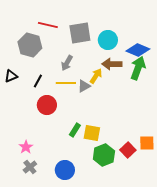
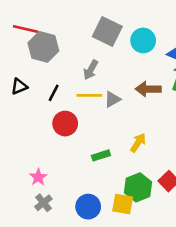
red line: (48, 25) -> (26, 29), moved
gray square: (80, 33) -> (107, 32), turned 35
brown arrow: (112, 64) -> (148, 89), moved
yellow arrow: (96, 76) -> (138, 143), moved
green rectangle: (75, 130) -> (101, 155), turned 40
yellow square: (92, 133) -> (123, 204), moved

